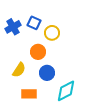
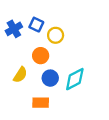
cyan diamond: (66, 91) -> (75, 79), moved
orange rectangle: (29, 94) -> (41, 103), moved

